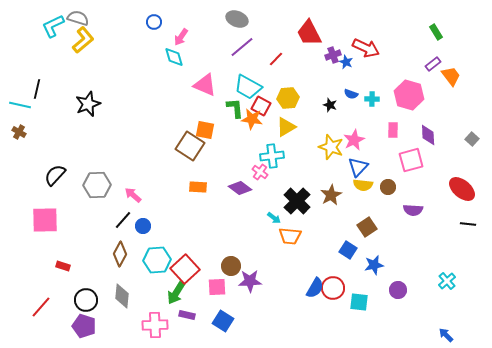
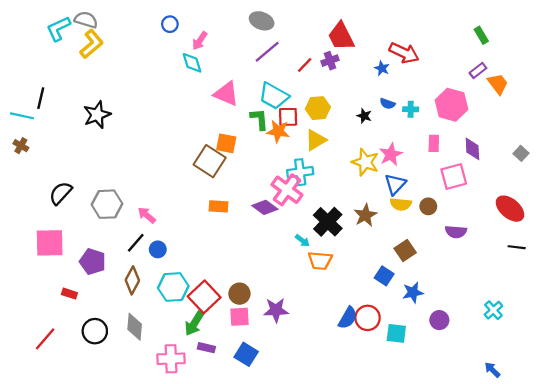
purple cross: (333, 55) -> (330, 61), moved
red square: (261, 106) -> (288, 117), turned -30
pink cross: (260, 172) -> (287, 190), size x1.8
brown circle: (231, 266) -> (239, 294), moved
purple pentagon: (84, 326) -> (93, 262), moved

